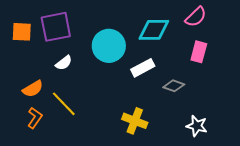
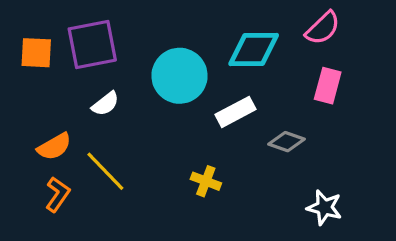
yellow cross: (135, 121) -> (206, 181), moved, size x0.7

